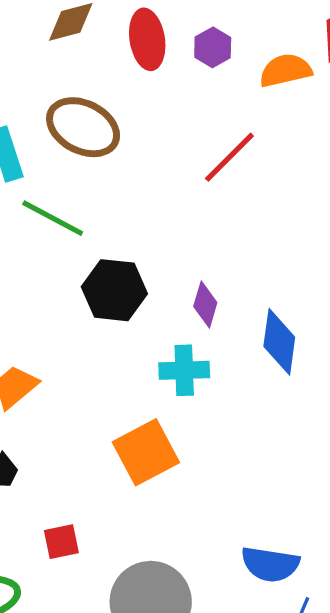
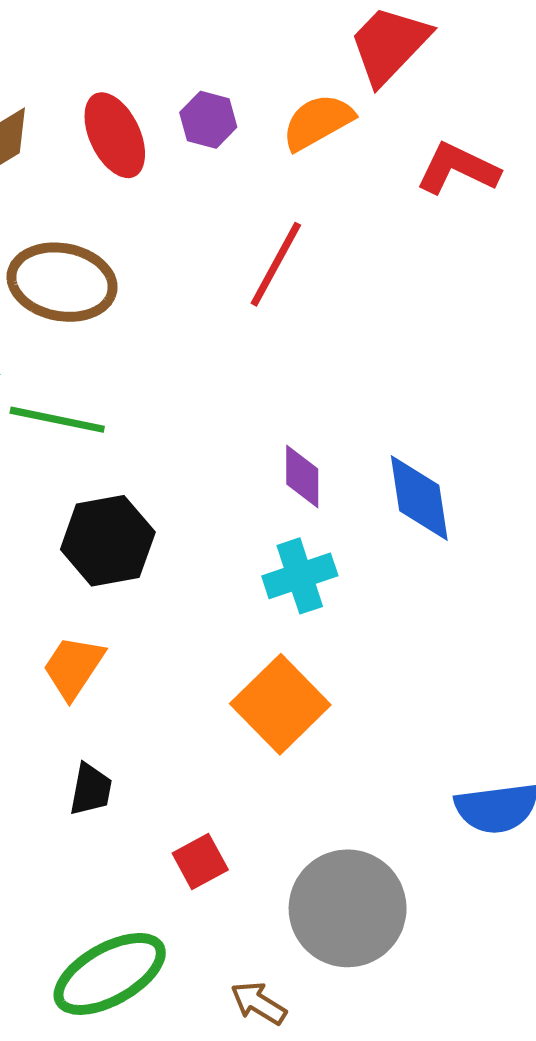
black hexagon: (114, 290) -> (108, 541), moved

